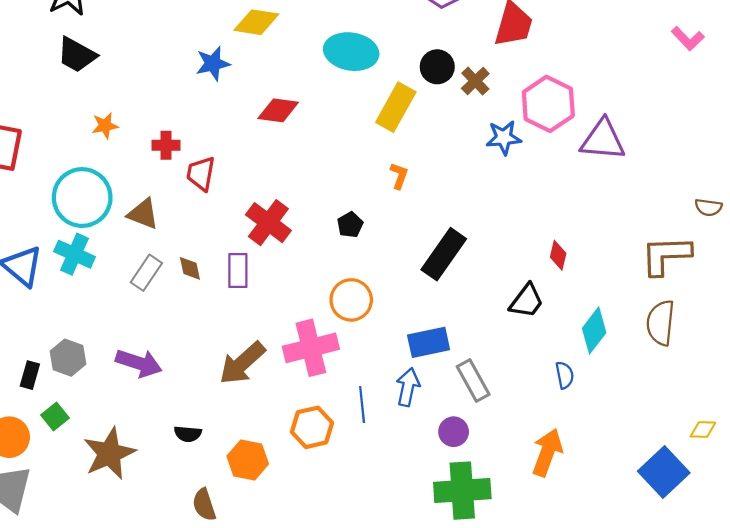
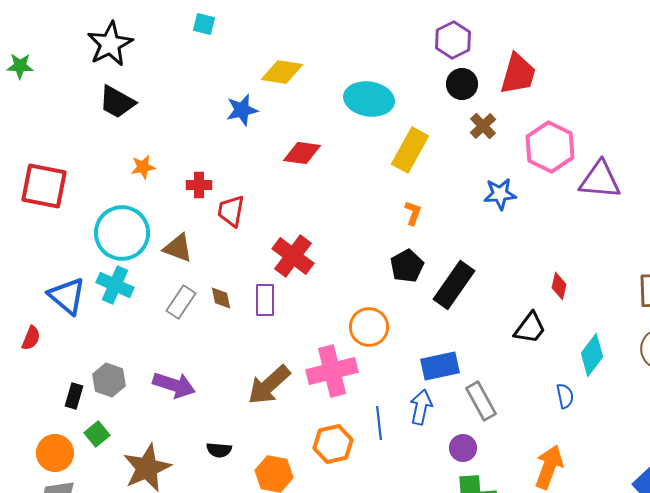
black circle: (437, 67) -> (462, 84), moved
blue star: (504, 138) -> (500, 194), moved
black pentagon: (350, 225) -> (407, 266), moved, size x1.4

